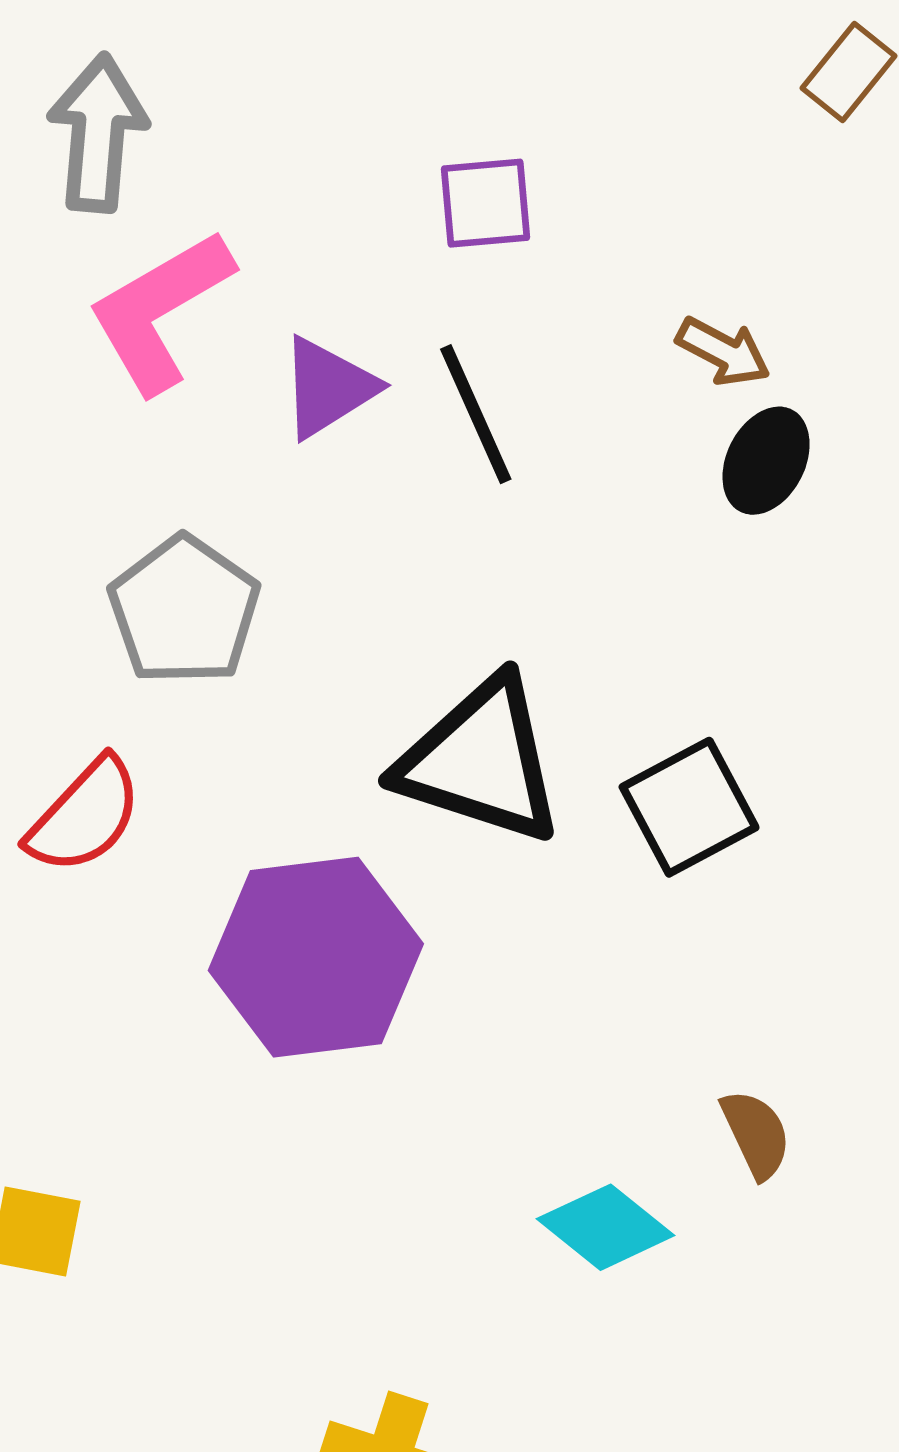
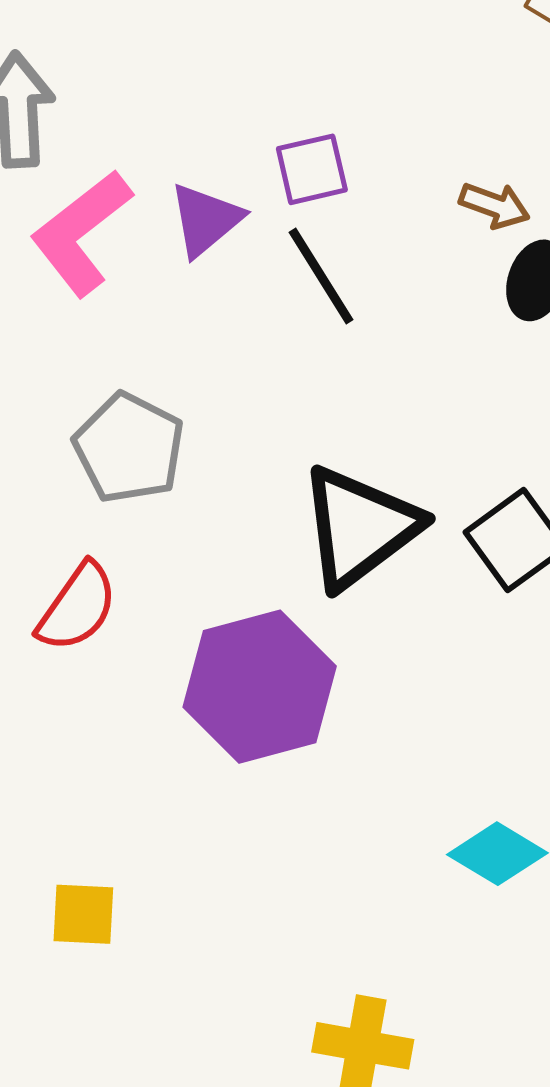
purple square: (485, 203) -> (312, 169), moved
purple triangle: (328, 387) -> (205, 220), moved
black triangle: (481, 761) -> (359, 527), turned -47

